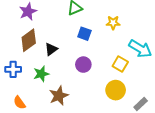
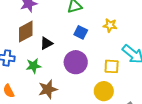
yellow square: (120, 64) -> (112, 66), turned -35
purple circle: (83, 65) -> (76, 62), size x1.5

